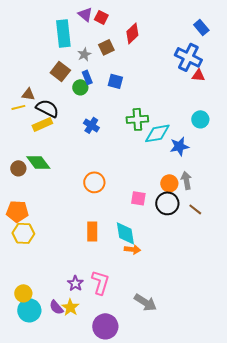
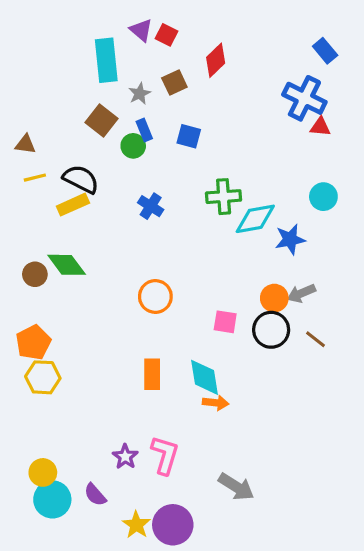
brown triangle: (28, 94) -> (25, 144), moved
gray arrow: (186, 180) -> (301, 293), turned -102
orange pentagon: (17, 211) -> (33, 342), turned -30
yellow star: (70, 307) -> (136, 525), moved

